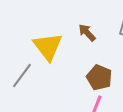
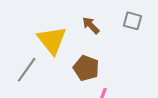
brown pentagon: (99, 78) -> (86, 68), moved

